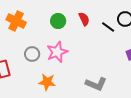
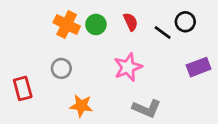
orange cross: (16, 21) -> (67, 24), moved
pink star: (57, 52) -> (128, 67), moved

